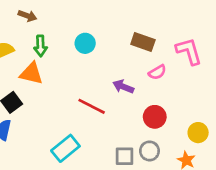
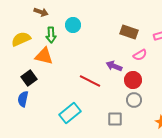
cyan circle: (85, 43) -> (73, 25), moved
red circle: (155, 117) -> (133, 80), moved
gray circle: (149, 151) -> (134, 100), moved

